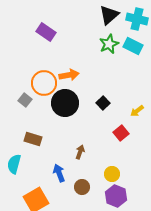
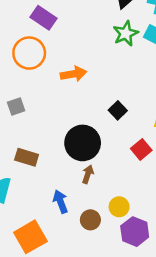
orange circle: (44, 83) -> (29, 53), moved
gray square: (25, 100) -> (16, 106), turned 32
black circle: (65, 103) -> (83, 143), moved
yellow circle: (112, 174) -> (119, 207), moved

